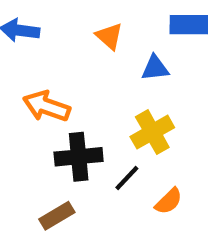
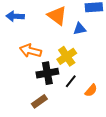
orange triangle: (109, 36) -> (57, 16), size x1.5
yellow cross: (152, 132) -> (67, 56), moved

